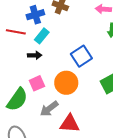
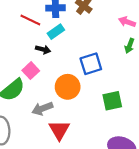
pink square: (37, 83) -> (31, 71), moved, turned -35
red triangle: (70, 124) -> (59, 130), turned 40

